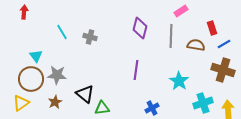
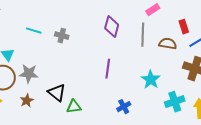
cyan line: (62, 32) -> (34, 31), turned -42

